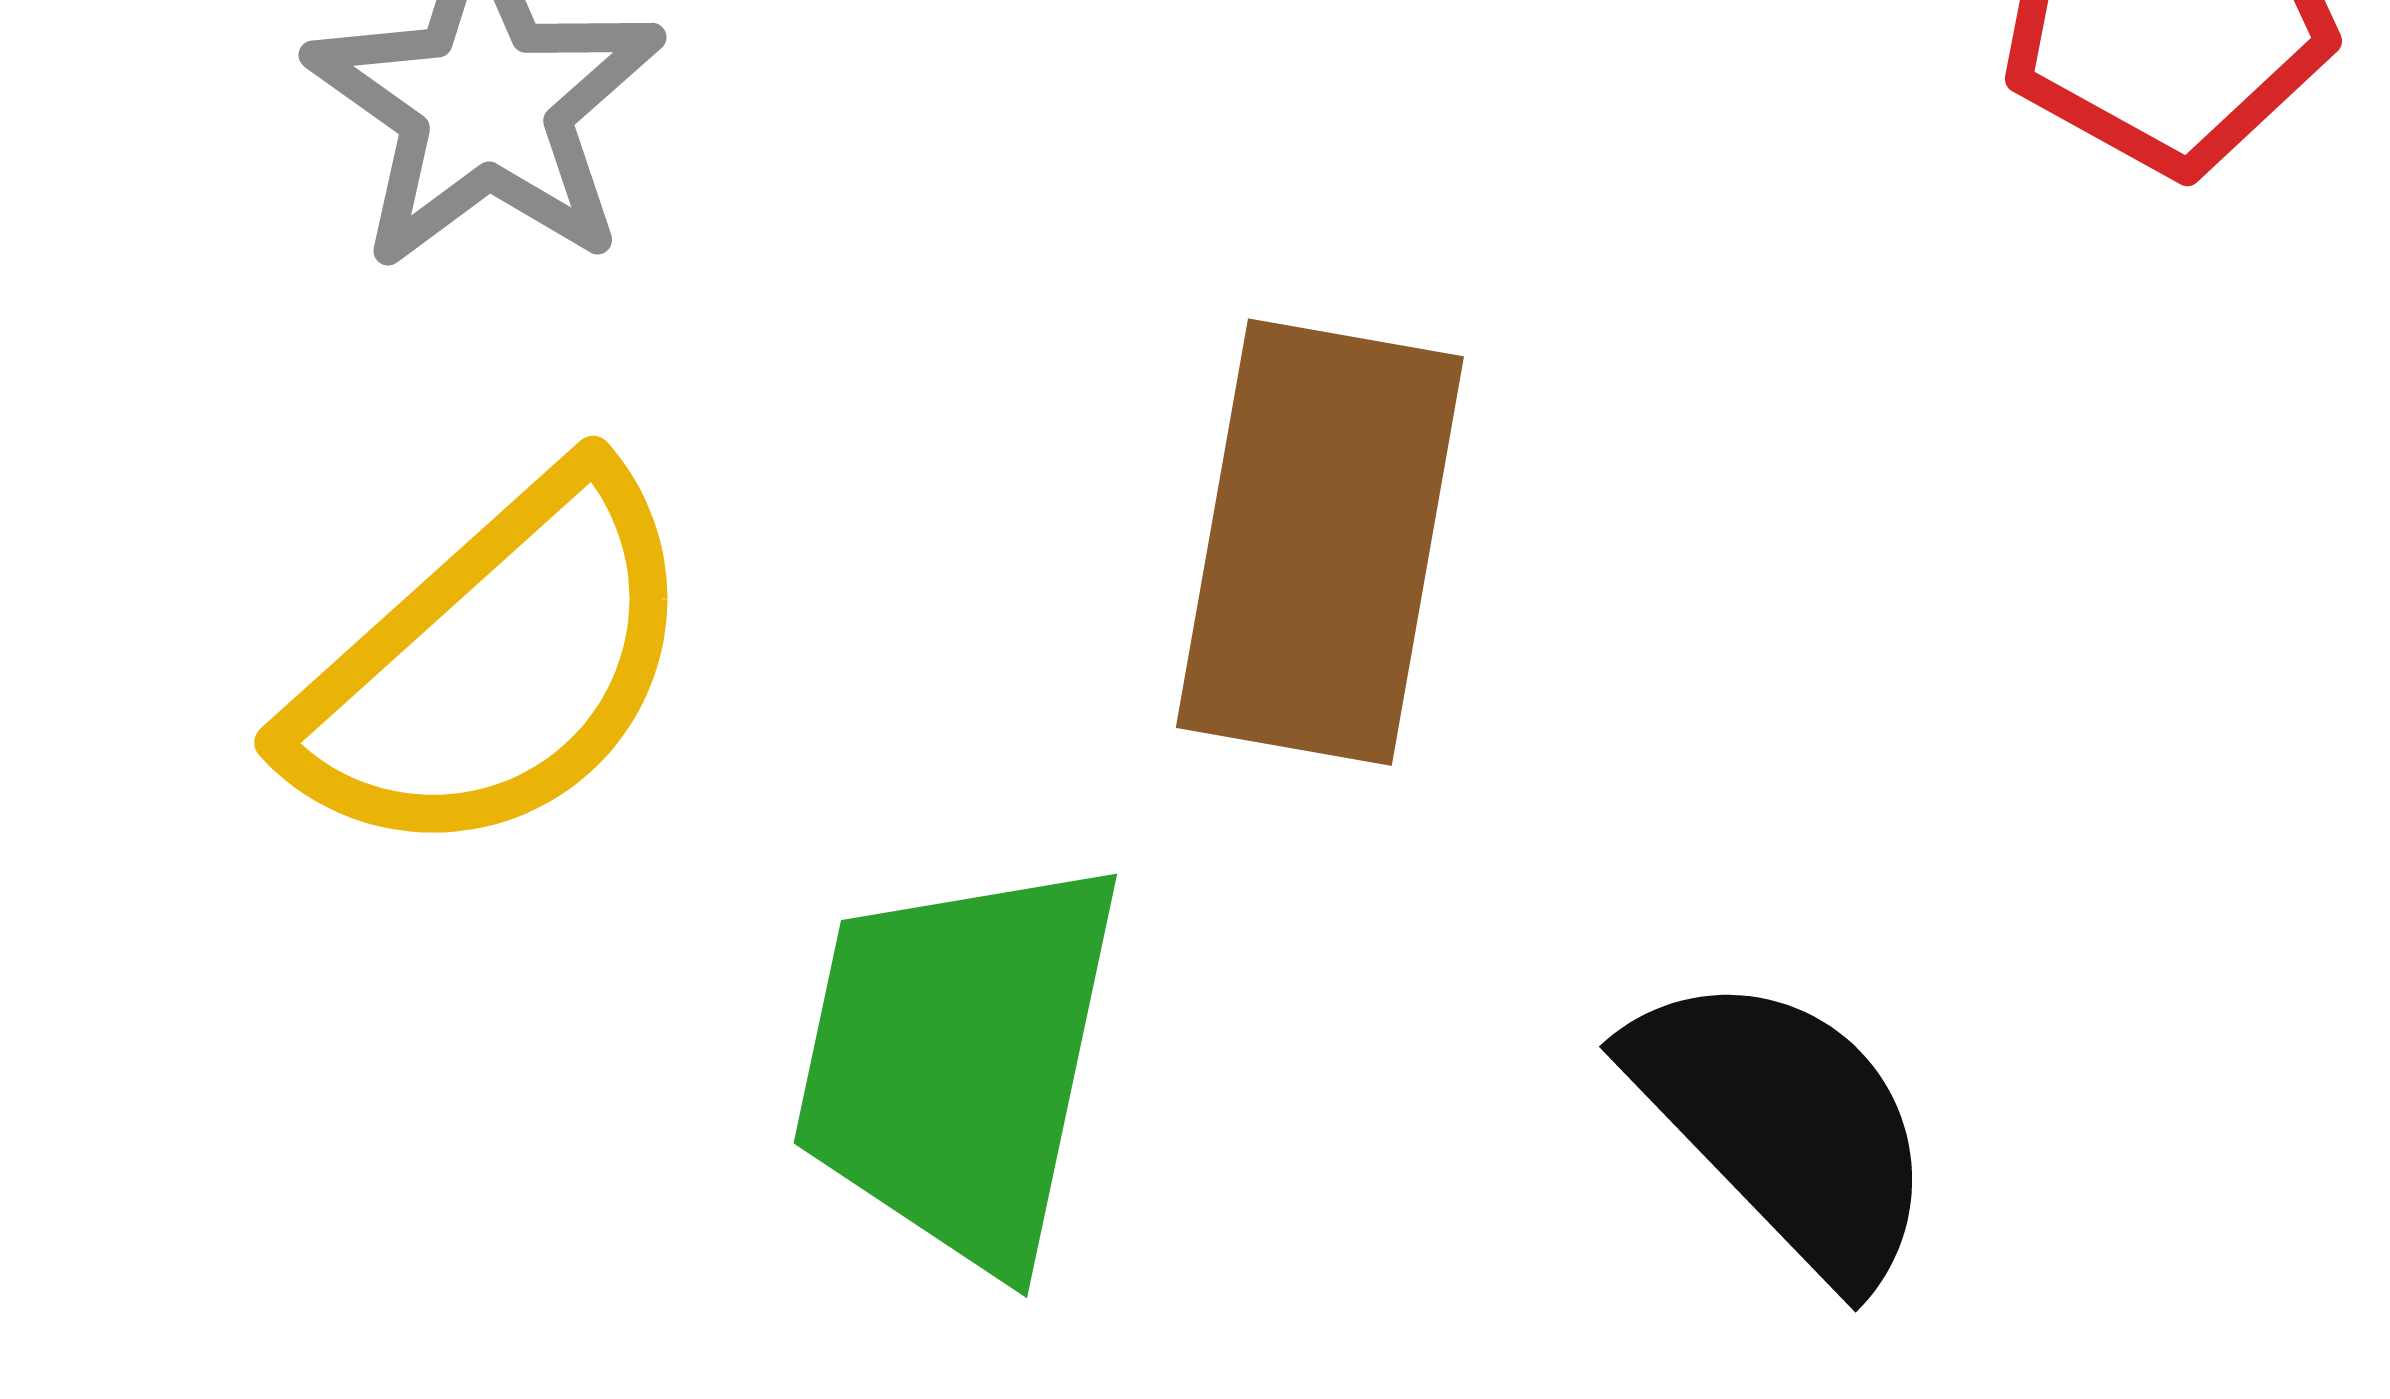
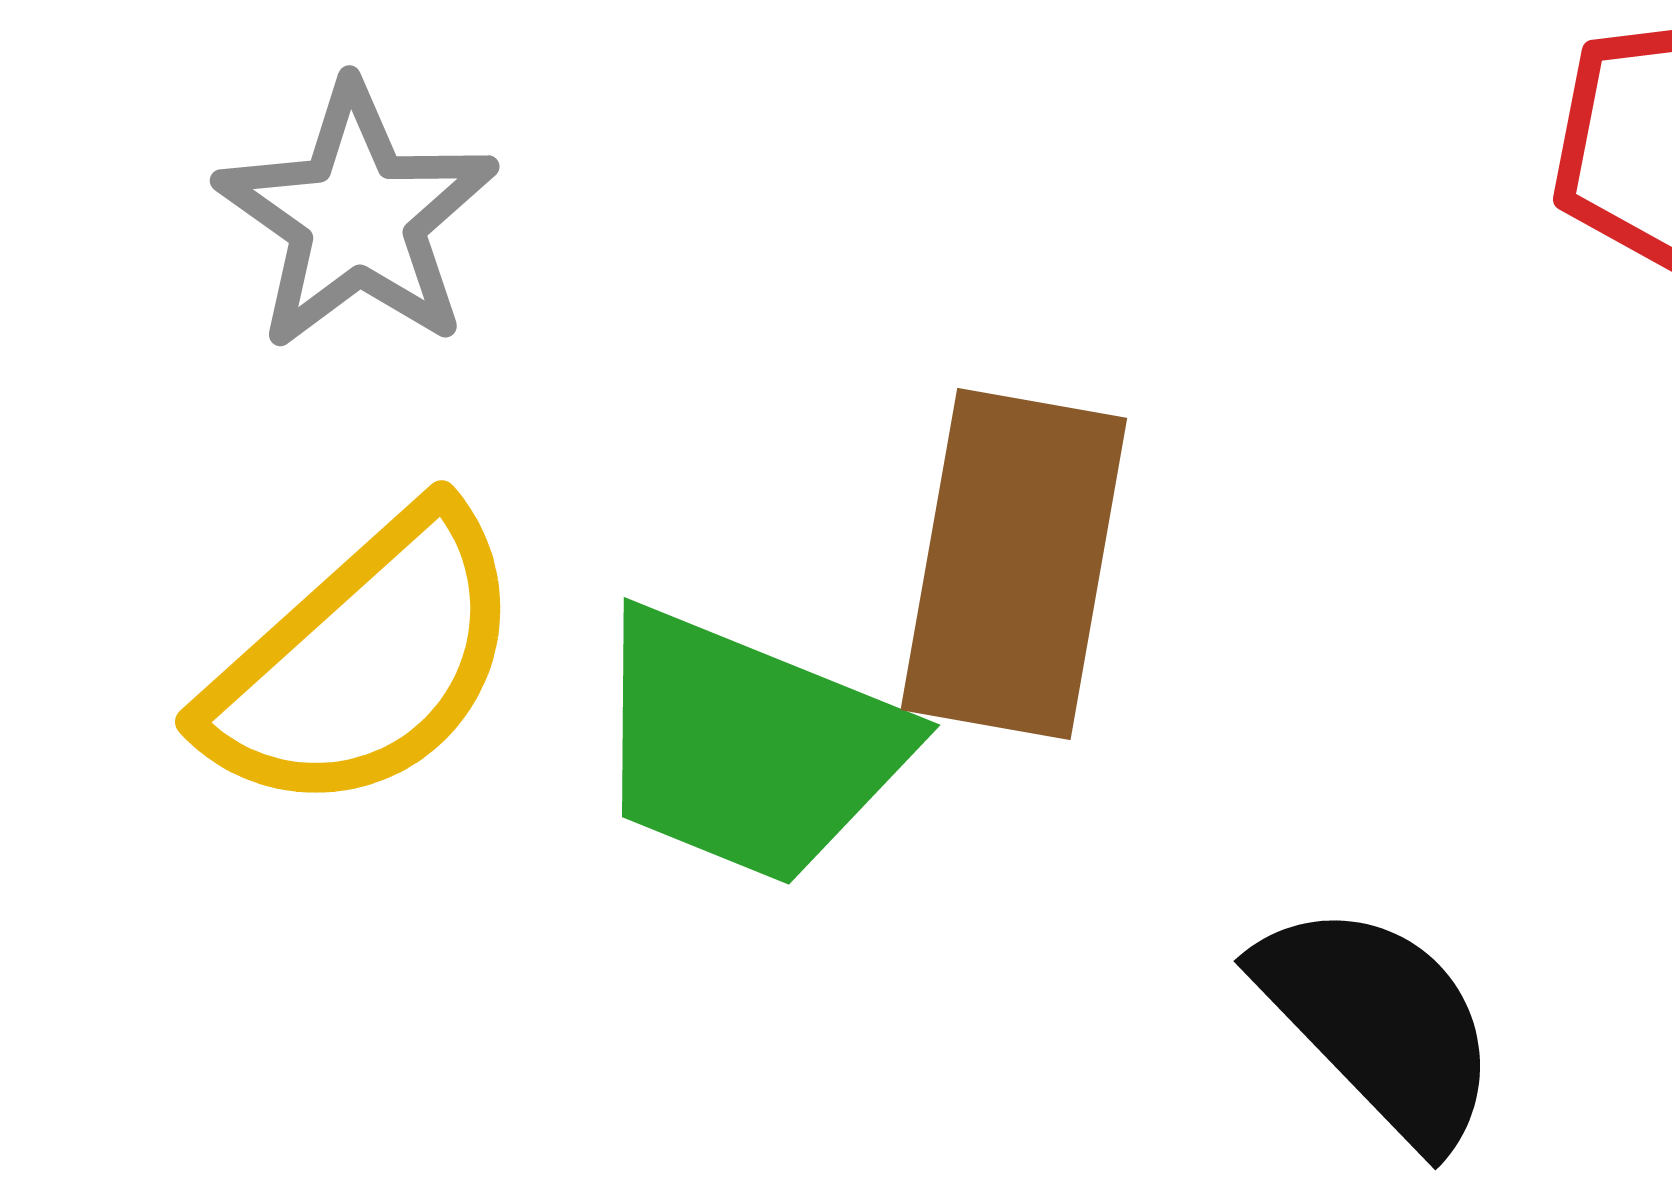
green trapezoid: (958, 1062) -> (748, 746), moved, turned -80

